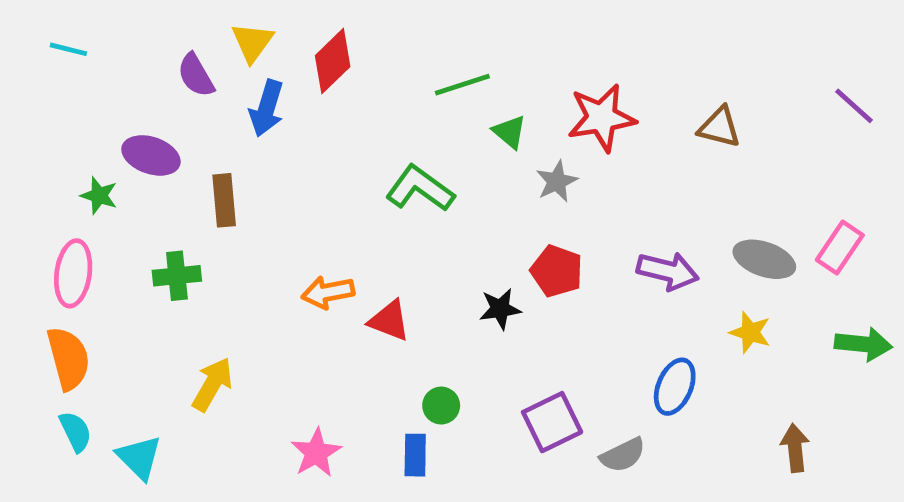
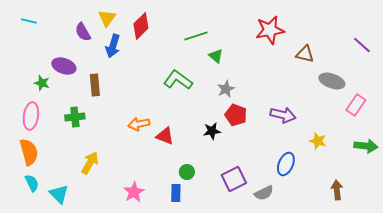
red star: (602, 118) -> (270, 30), moved
gray star: (557, 181) -> (226, 89), moved
gray ellipse: (764, 259) -> (332, 81), moved

